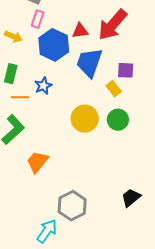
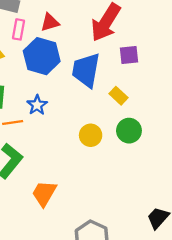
red triangle: (80, 31) -> (50, 22), moved
purple square: (126, 70) -> (129, 55), moved
yellow circle: (85, 119) -> (91, 135), size x0.7

